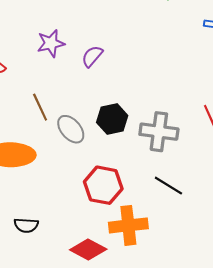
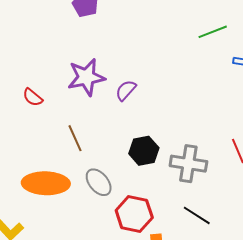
purple star: (51, 43) -> (86, 77), size x1.4
gray ellipse: (71, 129) -> (99, 182), moved

